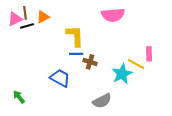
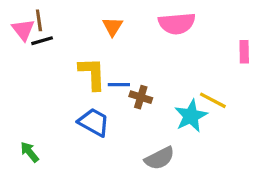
orange triangle: (43, 17) -> (113, 27), moved, turned -32
pink triangle: (15, 19) -> (23, 30), turned -42
yellow L-shape: (75, 36) -> (92, 74), moved
pink rectangle: (149, 54) -> (244, 52), moved

